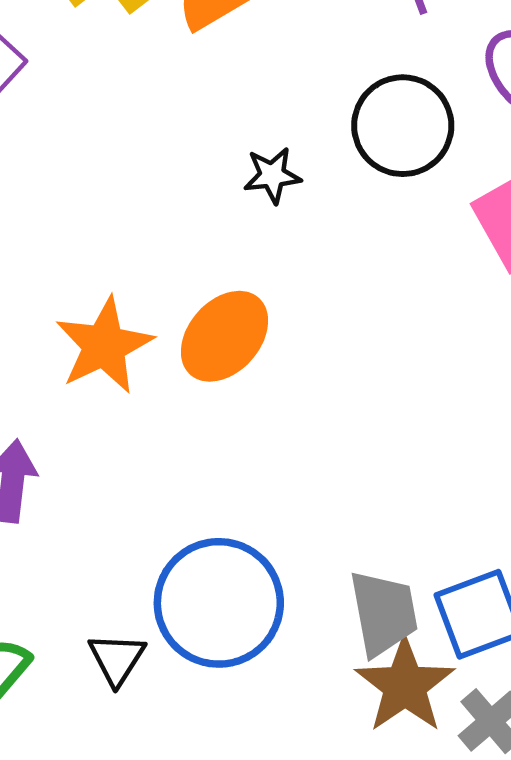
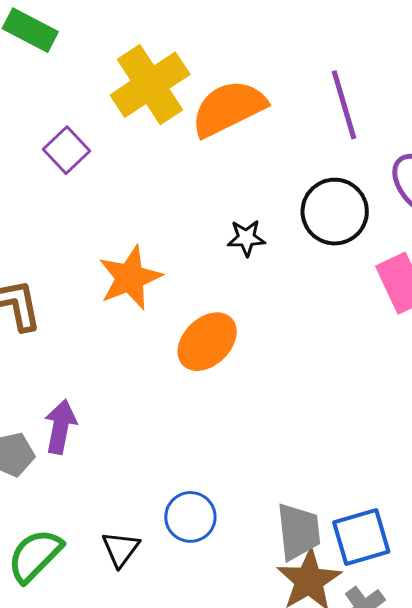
orange star: (104, 346) -> (130, 278), moved
blue circle: (219, 603) -> (190, 517), size x0.6

